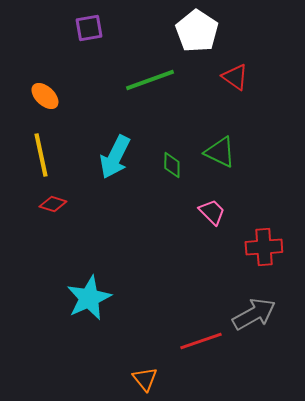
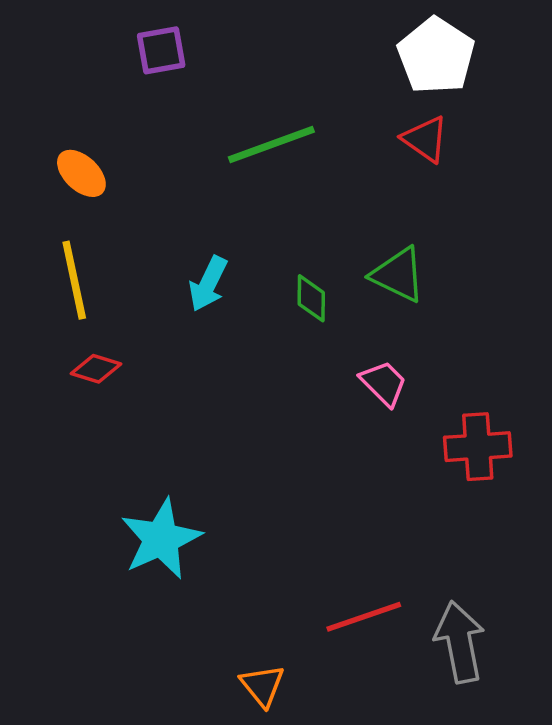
white pentagon: (197, 31) -> (436, 56), moved
cyan arrow: (115, 157) -> (208, 284), size x0.7
gray arrow: (254, 314) -> (460, 642), moved, turned -72

